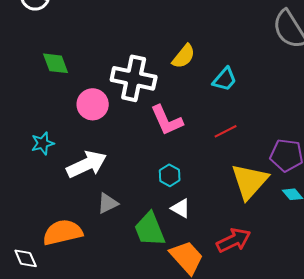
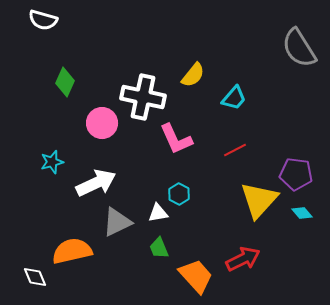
green diamond: (56, 63) -> (65, 82), turned 44
gray triangle: (108, 203) -> (117, 222), size x1.4
white triangle: (181, 208) -> (158, 213), moved, turned -40
green trapezoid: (150, 229) -> (159, 248), size x0.6

